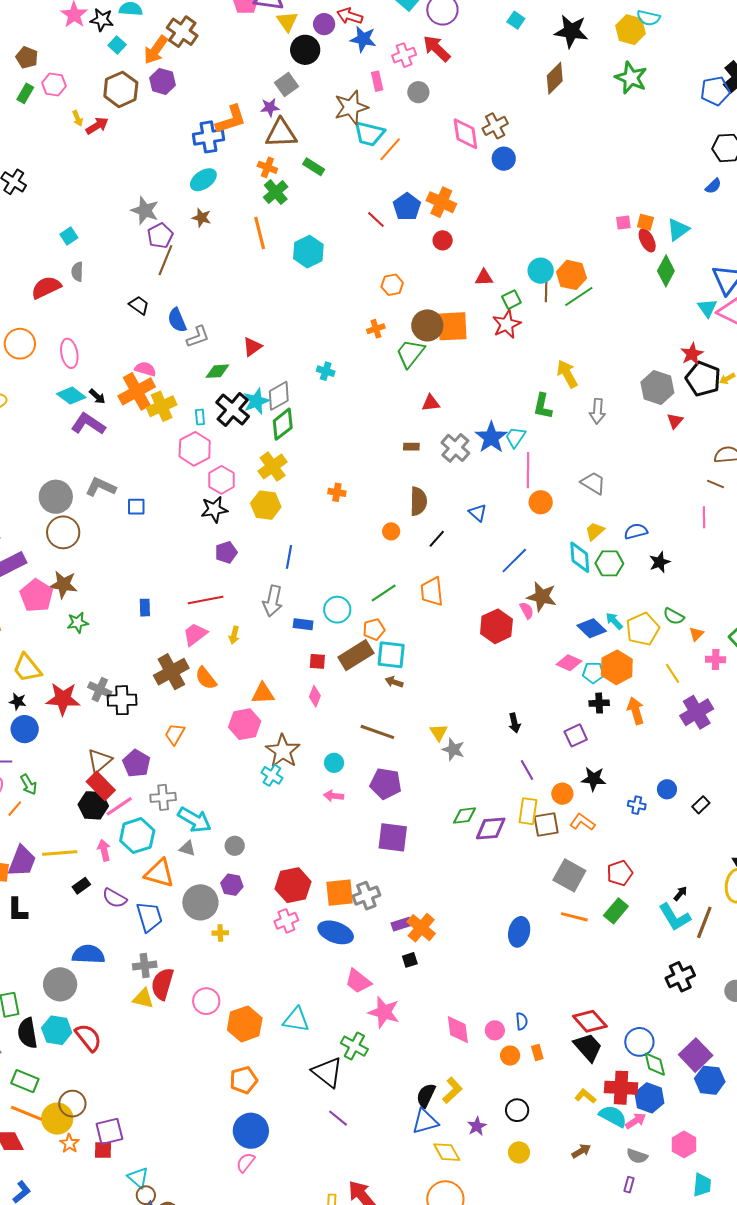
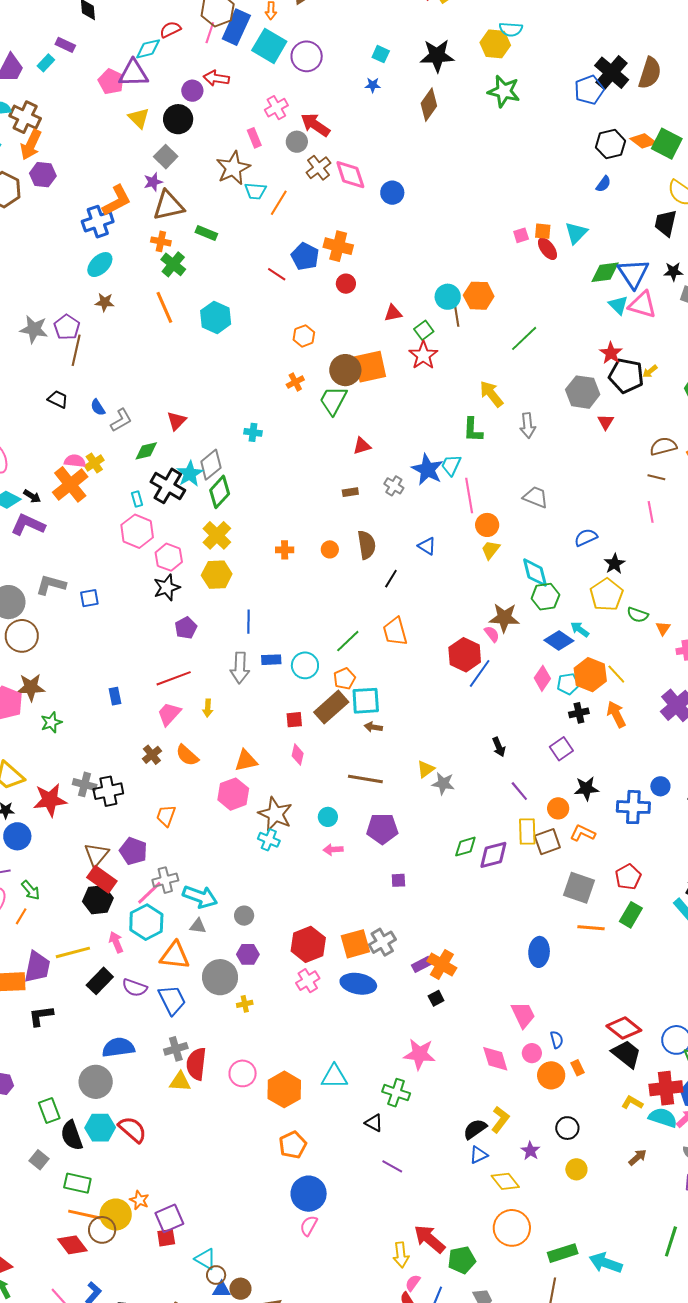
yellow triangle: (287, 21) -> (139, 118), moved
brown cross: (182, 32) -> (25, 117), moved
blue star: (363, 39) -> (373, 85), moved, size x0.6
red arrow: (437, 48) -> (315, 125), moved
brown cross: (495, 126) -> (318, 168), moved
cyan trapezoid: (369, 134) -> (255, 191), size x0.7
gray star: (145, 210) -> (34, 329), moved
green diamond: (666, 271) -> (605, 272), moved, turned 64
green line: (579, 297) -> (524, 338), moved
blue semicircle: (177, 320) -> (98, 407), size x0.7
yellow cross: (162, 406) -> (94, 463), moved, size x0.7
gray cross: (455, 448) -> (394, 486), size x0.7
orange circle: (391, 531) -> (330, 549), moved
yellow trapezoid: (595, 531) -> (491, 550), moved
blue line: (514, 560) -> (480, 673), moved
green hexagon: (609, 563) -> (545, 597), moved
blue rectangle: (303, 624) -> (271, 660), moved
yellow pentagon: (643, 629) -> (607, 595), moved
pink diamond: (569, 663) -> (542, 678), turned -70
brown cross: (171, 672) -> (152, 755), size x0.6
yellow line: (672, 673) -> (616, 674), moved
yellow triangle: (439, 732) -> (426, 769), turned 36
blue cross: (637, 805) -> (633, 807), size x1.8
pink line: (119, 806) -> (149, 893), moved
purple square: (393, 837) -> (398, 880), size x0.5
black rectangle: (81, 886) -> (100, 981), size x1.5
black L-shape: (17, 910) -> (41, 1016), turned 92
pink trapezoid: (358, 981) -> (523, 1015), moved, turned -144
orange circle: (510, 1056) -> (551, 1075), size x1.4
black triangle: (327, 1072) -> (374, 1123), size x0.6
black semicircle: (426, 1095) -> (475, 1129), turned 40
brown circle: (72, 1104) -> (102, 1230), moved
blue triangle: (425, 1121) -> (479, 1155), size x0.7
orange star: (69, 1143) -> (139, 1200), moved

